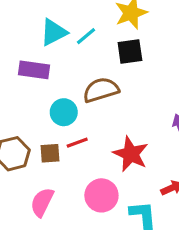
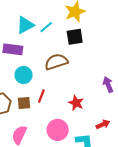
cyan circle: (64, 112) -> (24, 75), moved
red line: (77, 143) -> (41, 96), turned -48
red star: (131, 154) -> (76, 103), size x0.7

